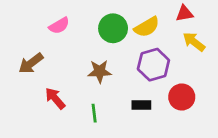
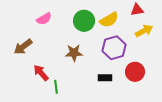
yellow arrow: (194, 42) -> (144, 31), turned 114
green line: (94, 113) -> (56, 87), moved

